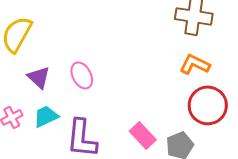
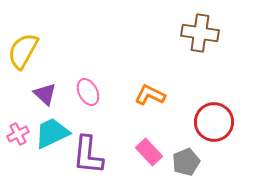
orange L-shape: (195, 64) -> (150, 95), moved
cyan trapezoid: (46, 116) -> (52, 133), size x1.4

